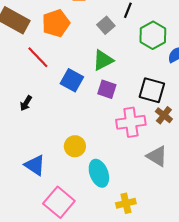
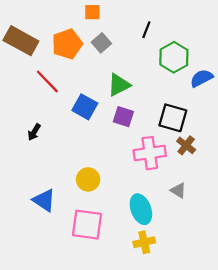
gray square: (106, 25) -> (101, 43), moved
gray triangle: (157, 156) -> (178, 190), size x0.7
cyan ellipse: (99, 173) -> (141, 209), moved
pink square: (59, 202) -> (87, 225), moved, turned -32

